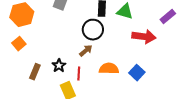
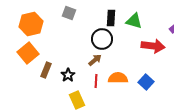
orange square: (19, 44) -> (28, 53), size x1.5
brown rectangle: (35, 72) -> (46, 70), moved
red line: (79, 74) -> (96, 81), moved

